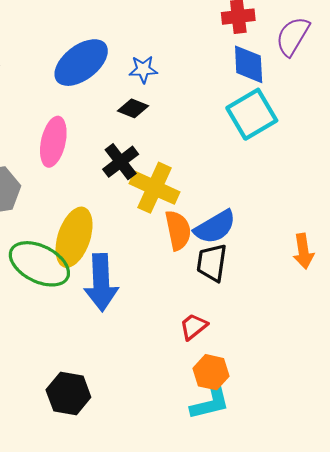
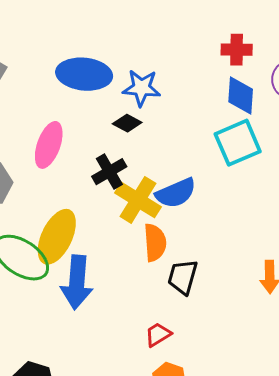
blue ellipse: (81, 63) -> (84, 74), turned 36
blue star: (143, 69) -> (141, 88), size x1.4
blue semicircle: (215, 227) -> (176, 193), moved

